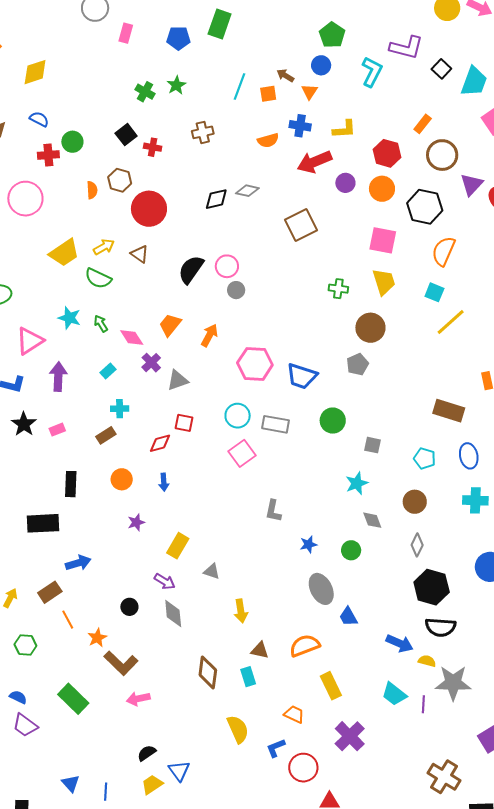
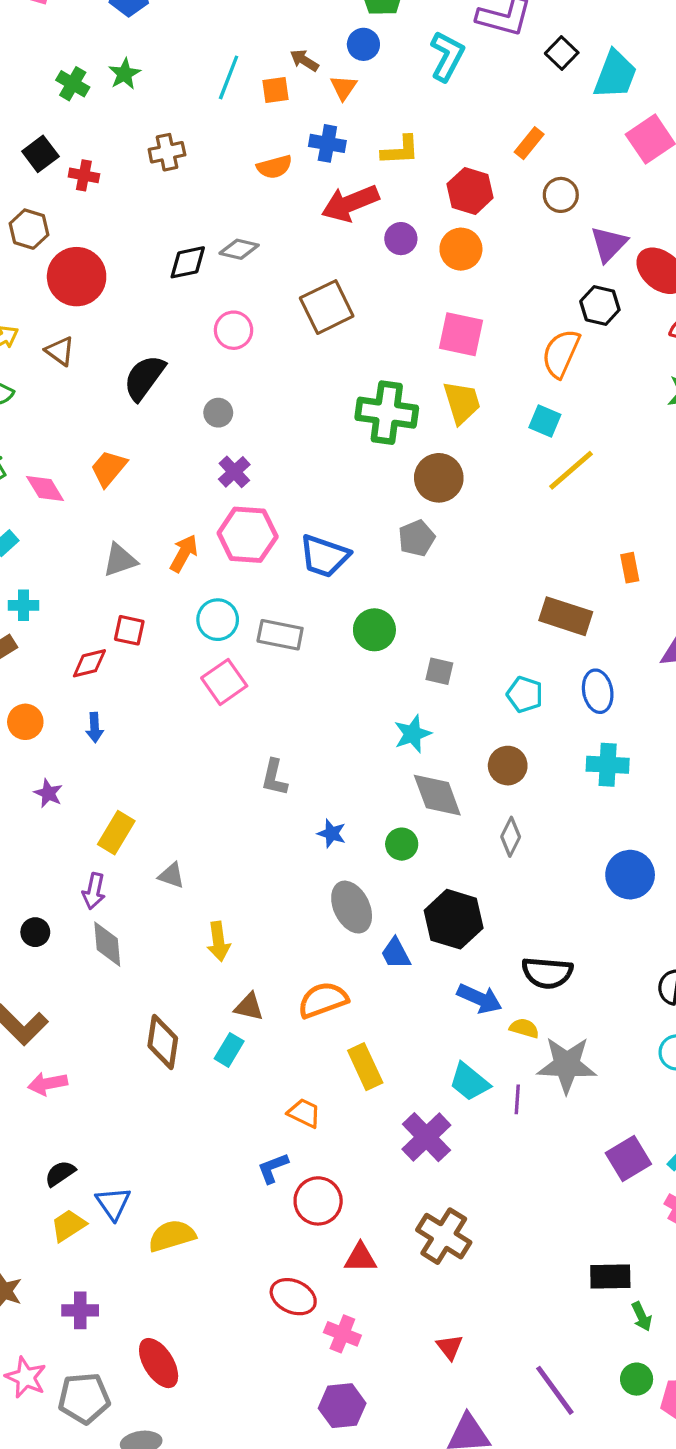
brown circle: (442, 155) -> (561, 195), size x0.7
black hexagon: (425, 207) -> (600, 306), moved, size x0.7
pink circle: (227, 266) -> (234, 330), moved
green cross: (338, 289) -> (387, 413), size x1.8
orange arrow: (209, 335) -> (184, 553), moved
purple cross: (151, 363) -> (234, 472), moved
gray diamond: (372, 520) -> (437, 795), size x1.6
purple star: (136, 522) -> (48, 793), turned -30
blue star: (308, 544) -> (332, 833), turned 30
purple arrow: (165, 581) -> (94, 891), turned 70
black hexagon: (432, 587) -> (454, 919), moved
cyan rectangle: (248, 677) -> (229, 1050), turned 48
yellow semicircle: (238, 729) -> (172, 1236), moved, turned -84
purple cross: (350, 736) -> (426, 1137), moved
brown cross: (444, 777) -> (444, 1236), moved

